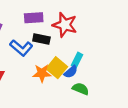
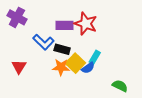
purple rectangle: (34, 18) -> (65, 25), moved
black rectangle: (41, 39) -> (62, 49), moved
green semicircle: (81, 89) -> (120, 86), moved

